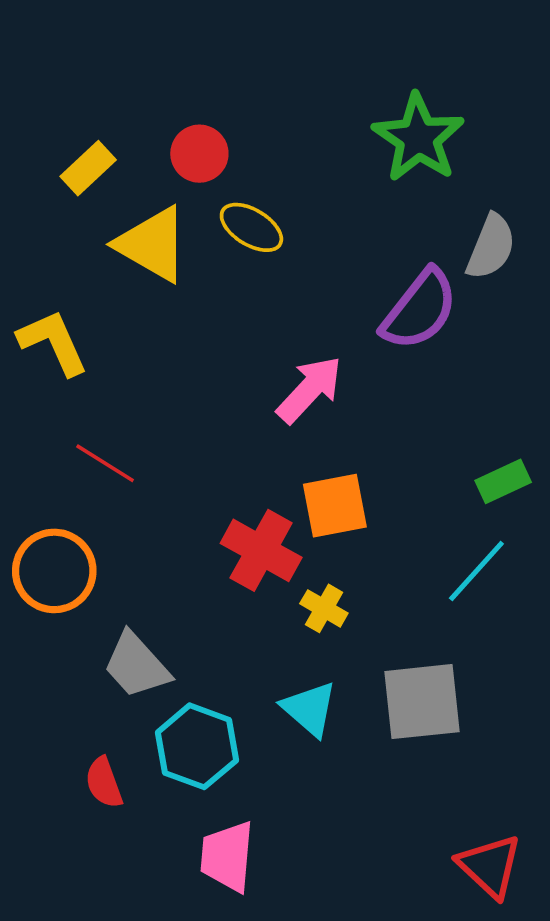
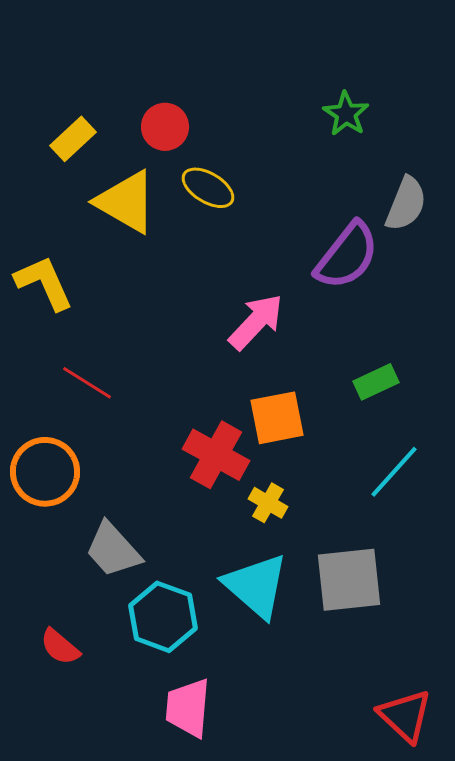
green star: (418, 138) -> (346, 114), size x0.6
green rectangle: (503, 481) -> (376, 382), moved
cyan triangle: (309, 709) -> (256, 586), size x1.4
red semicircle: (104, 783) -> (60, 647), moved, turned -30

